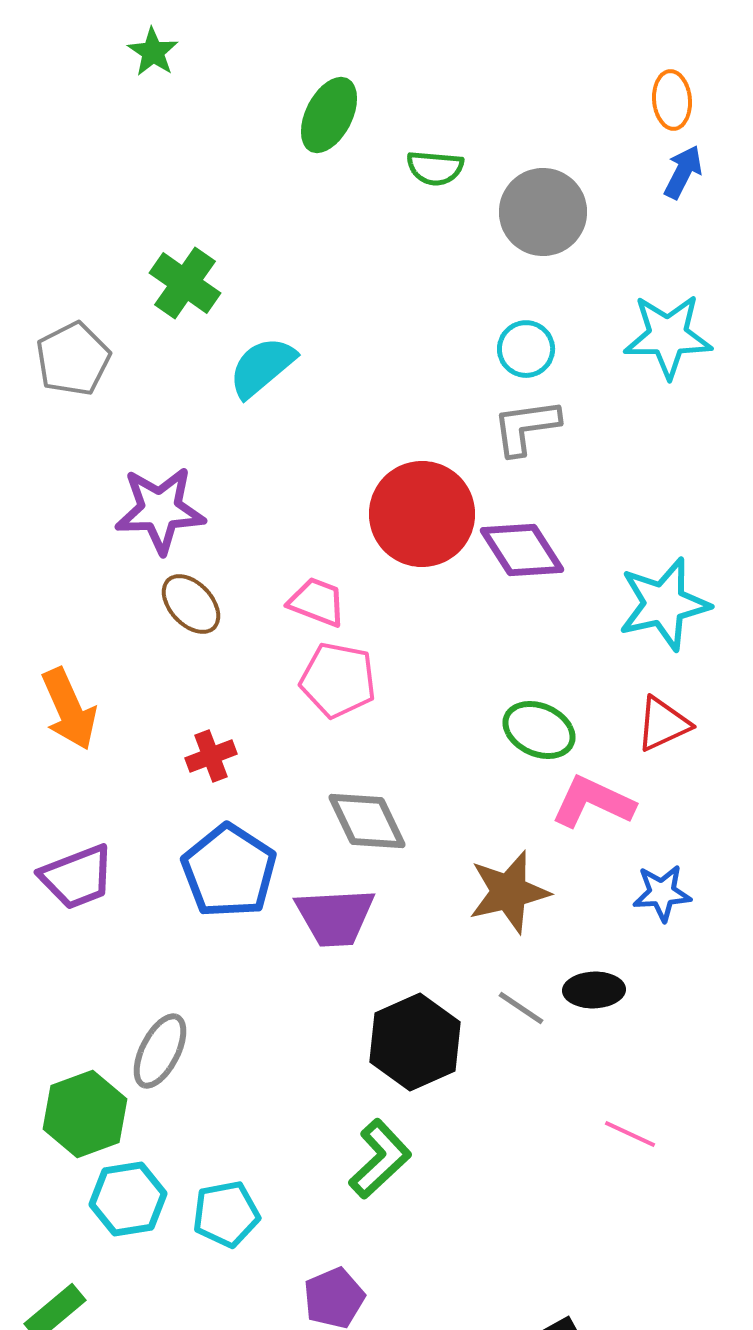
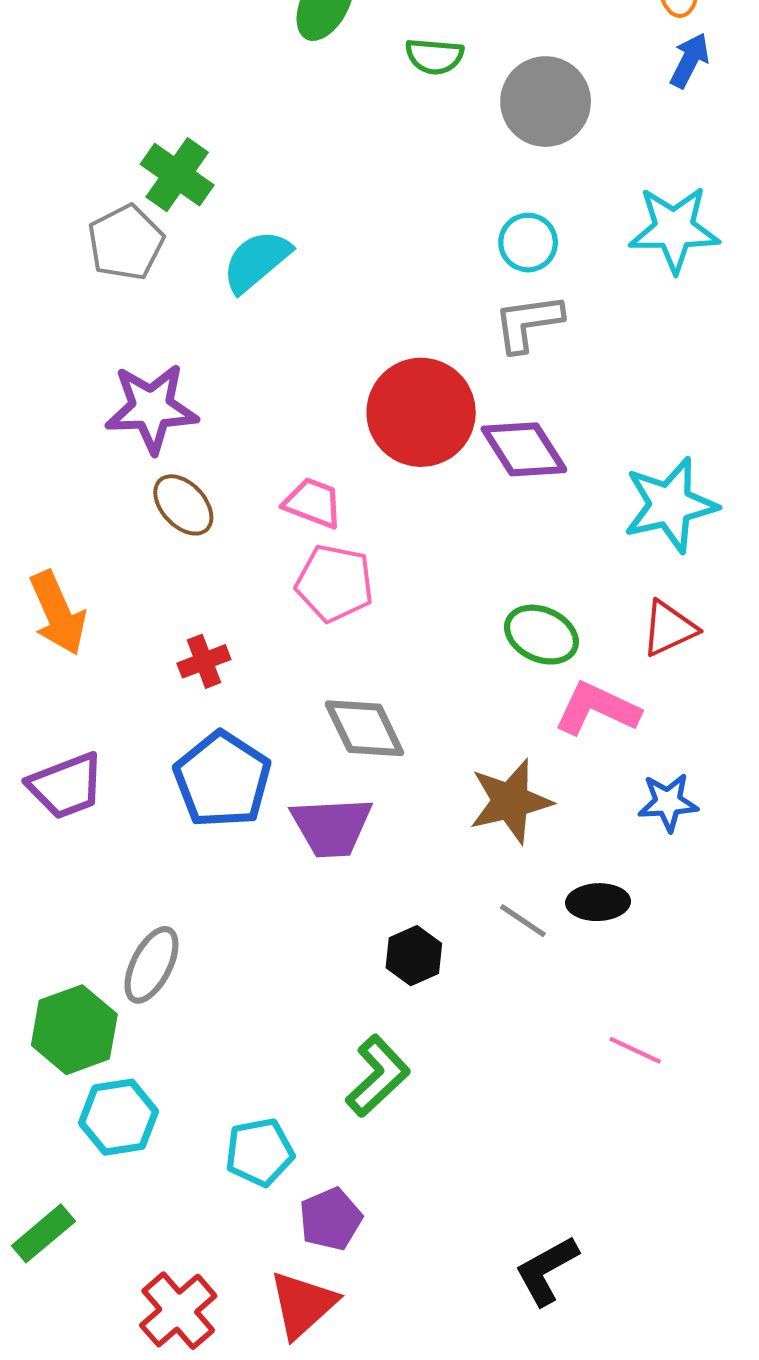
gray pentagon: (73, 359) -> (126, 243), moved
black hexagon: (415, 1042) -> (414, 956), size x0.6
cyan pentagon: (226, 1214) -> (259, 1152), moved

